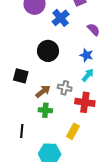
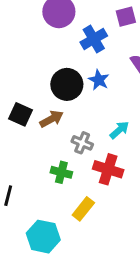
blue star: (86, 55) -> (99, 80), moved
brown arrow: (43, 91) -> (52, 119), moved
green cross: (45, 110) -> (61, 172), moved

